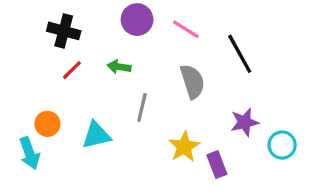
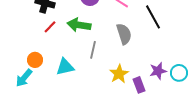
green arrow: (119, 67) -> (79, 25), size x1.6
purple star: (245, 122) -> (158, 71), moved
cyan arrow: (29, 153) -> (24, 78), turned 60

